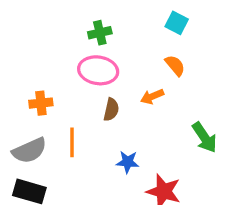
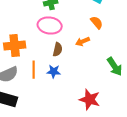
orange cross: (41, 103) -> (15, 46), size x1.5
blue star: (128, 162) -> (54, 72), moved

